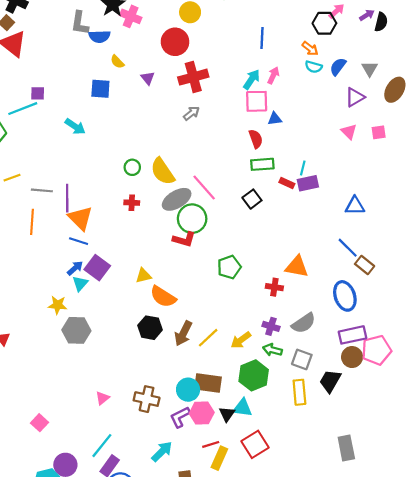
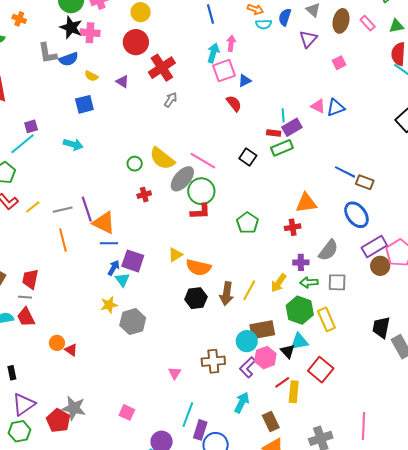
pink triangle: (349, 132) -> (318, 106), moved
green rectangle: (262, 164) -> (282, 148), moved
blue triangle: (355, 206) -> (336, 108), moved
black trapezoid: (330, 381) -> (381, 327), moved
yellow rectangle: (299, 392) -> (326, 319), moved

